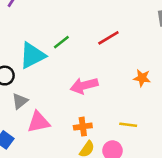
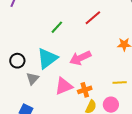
cyan triangle: (32, 55) -> (47, 58), moved
pink triangle: (38, 122) -> (64, 86), moved

